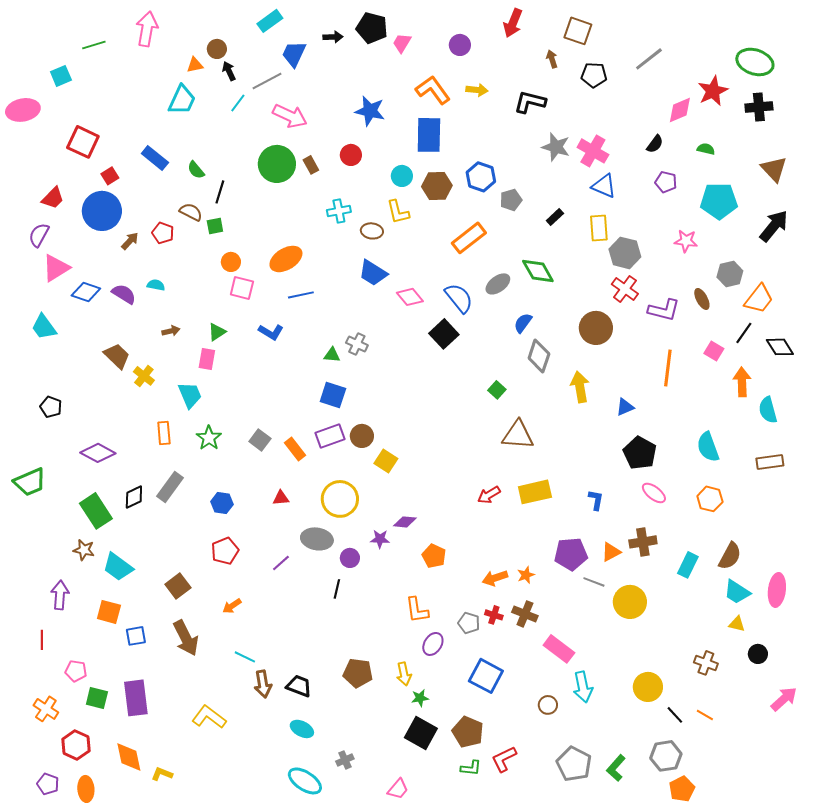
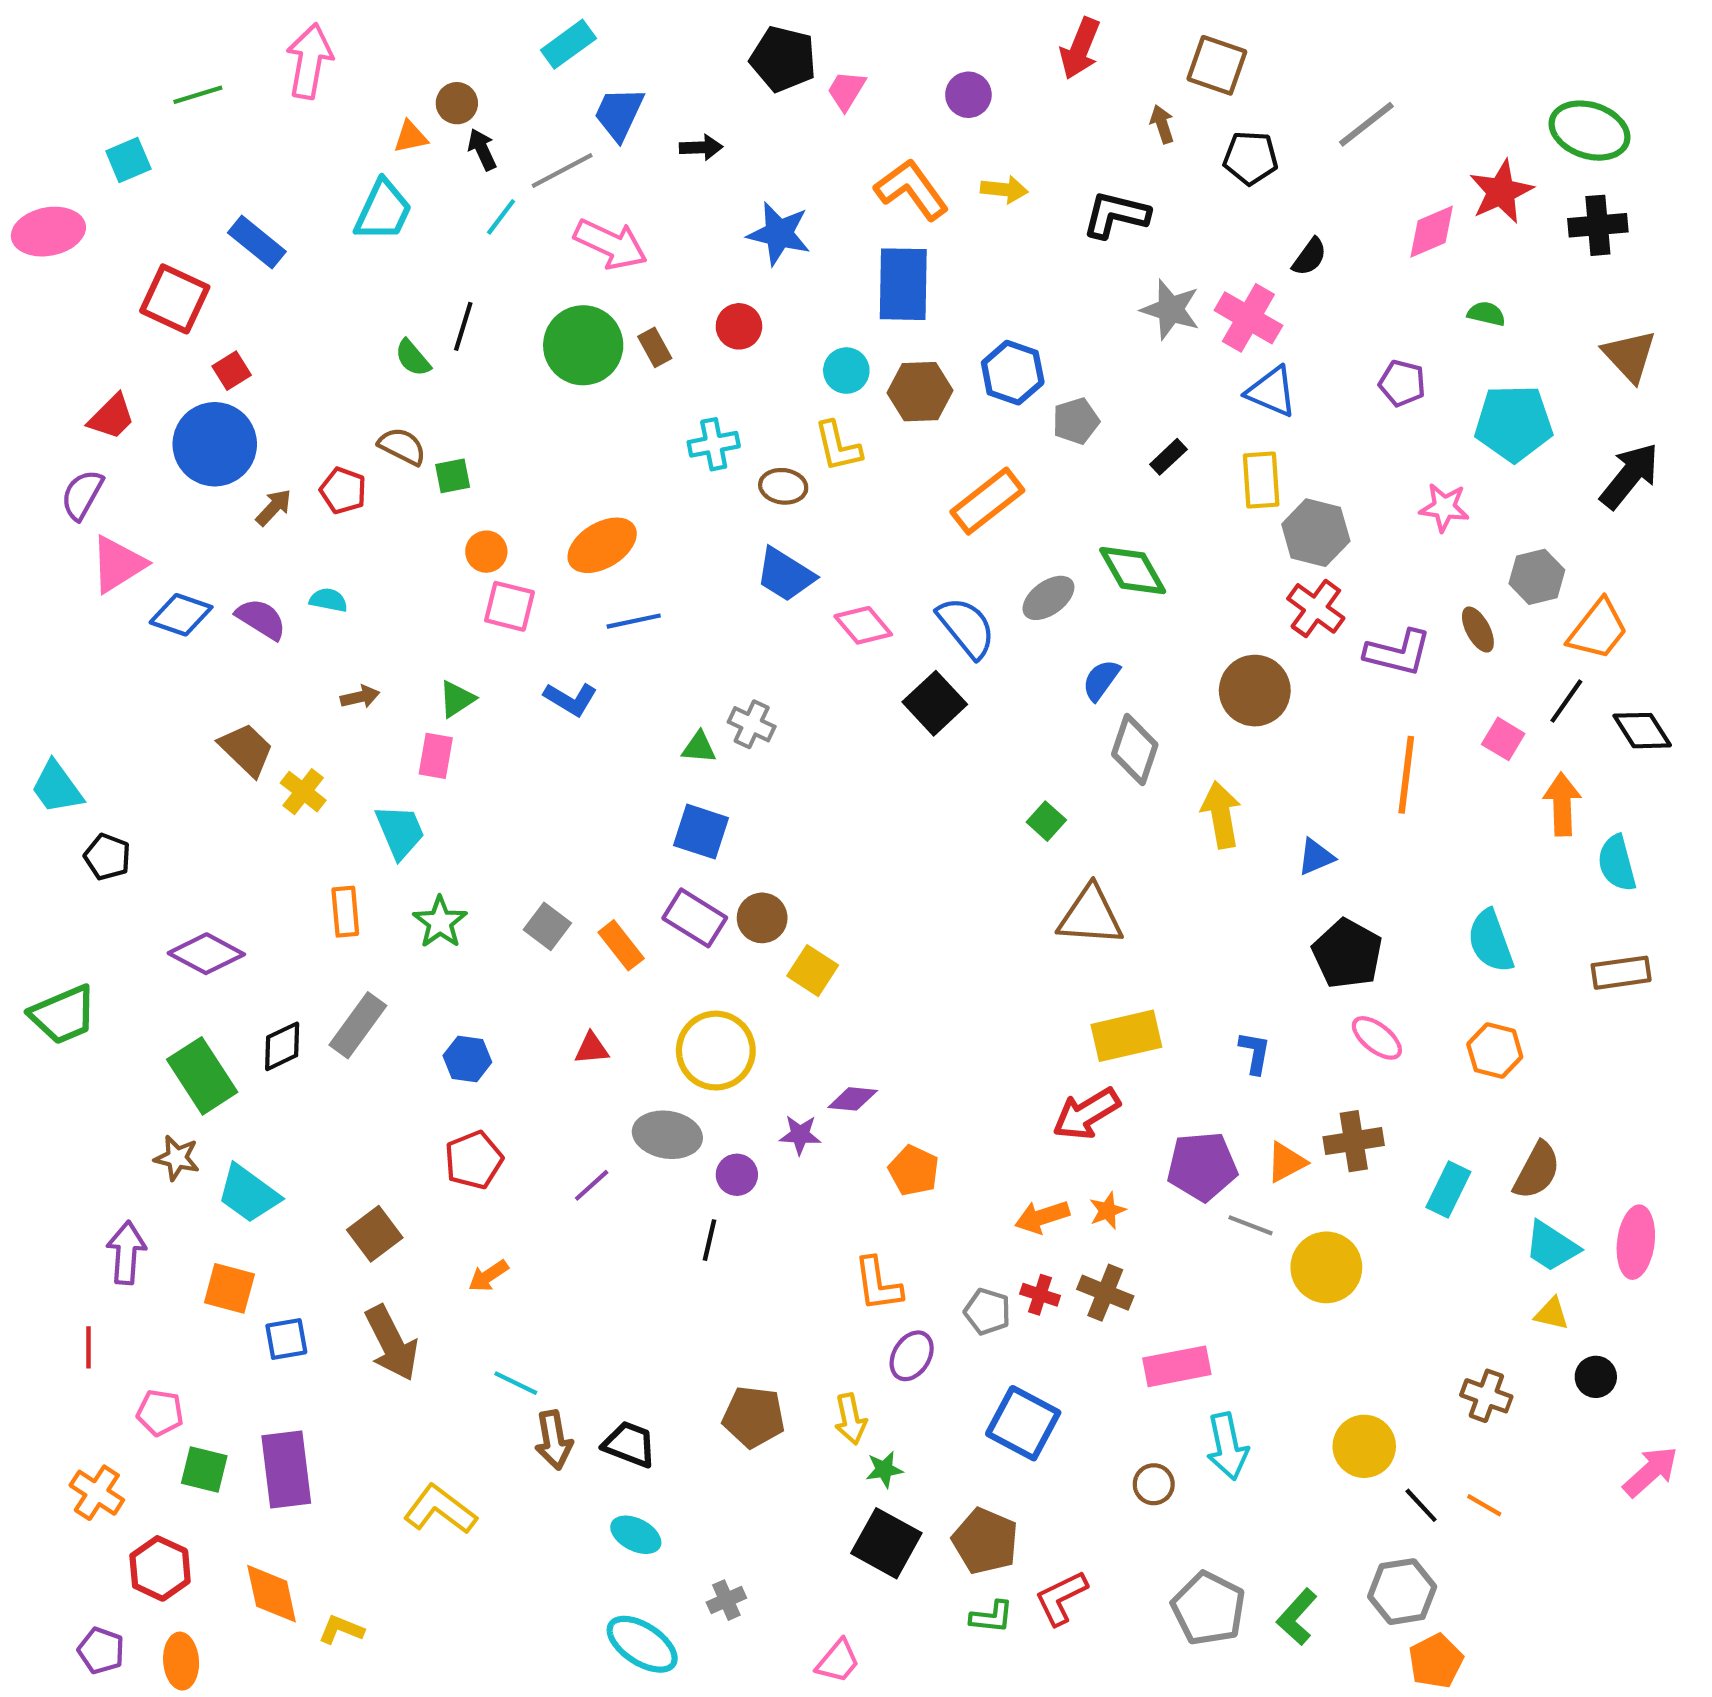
black arrow: (333, 37) -> (701, 147), moved
black semicircle: (655, 144) -> (1310, 257), moved
blue rectangle: (155, 158) -> (257, 242), moved
black line: (220, 192) -> (463, 326), moved
cyan trapezoid: (44, 327) -> (57, 787), moved
purple rectangle: (330, 436) -> (695, 918), turned 52
red arrow: (489, 495) -> (1086, 1114), moved, size x1.4
pink rectangle: (559, 649) -> (1177, 1366), turned -48

